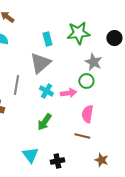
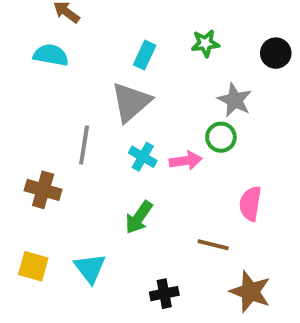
green star: (78, 33) -> (205, 43), size x0.6
cyan rectangle: (47, 39) -> (145, 55), turned 40
pink semicircle: (87, 114) -> (250, 204), moved
cyan triangle: (30, 155) -> (90, 268), moved
brown star: (101, 160) -> (250, 292), size x1.5

